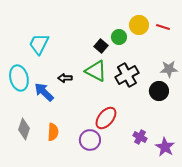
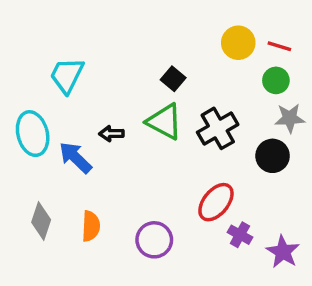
green circle: (119, 37) -> (276, 80), moved
red ellipse: (106, 118) -> (216, 202), moved

